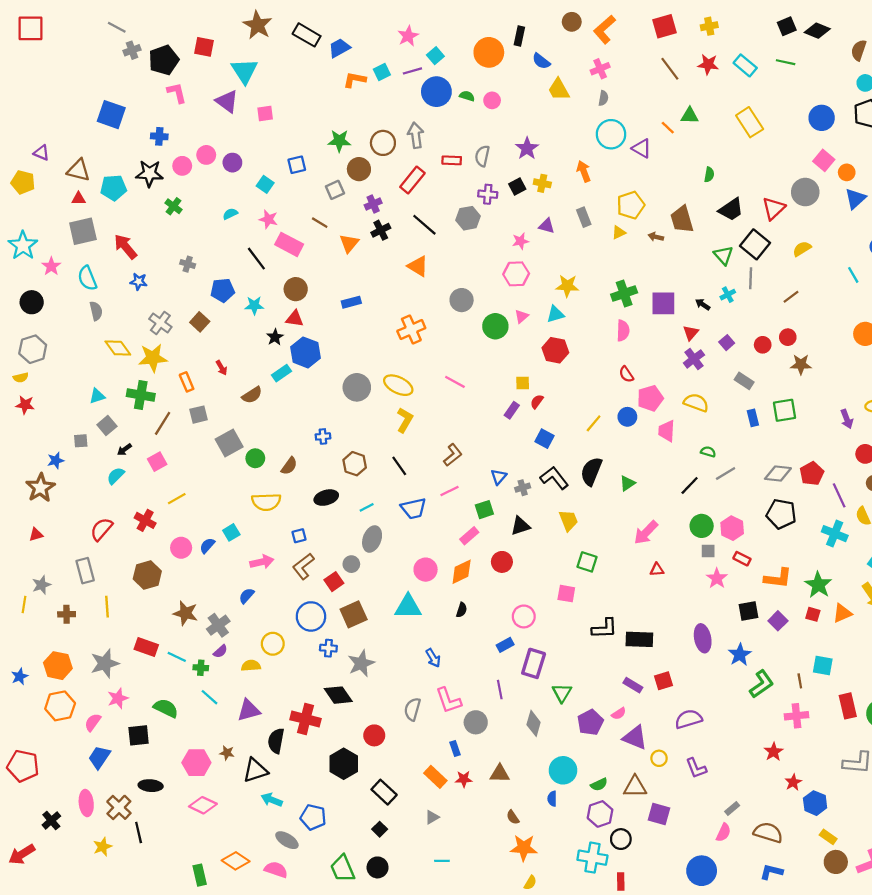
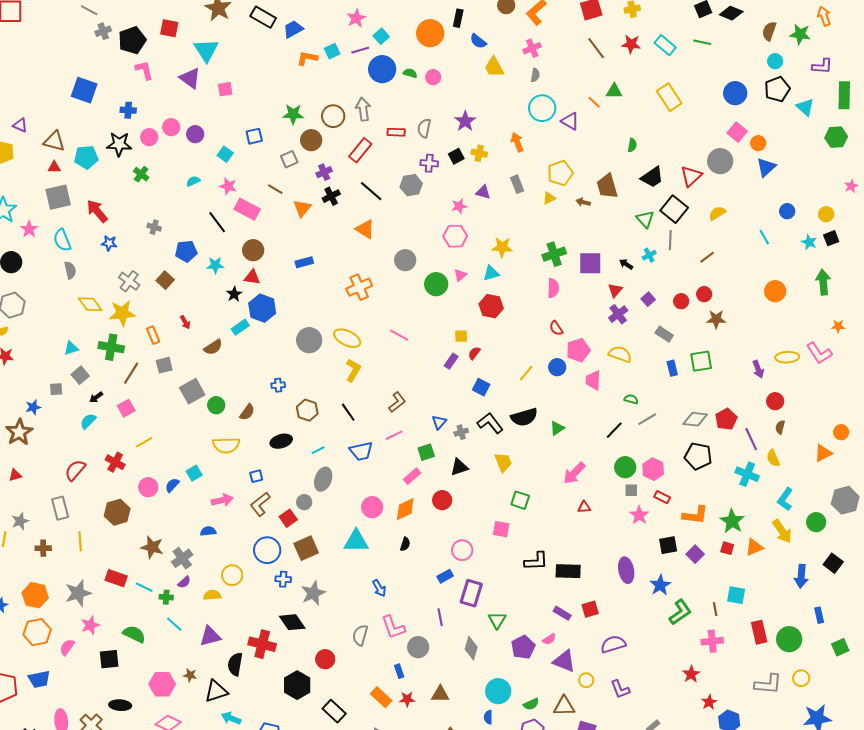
black semicircle: (591, 471) -> (524, 417), turned -128
blue semicircle: (247, 596) -> (208, 531), turned 42
blue trapezoid: (99, 757) -> (39, 679), moved, turned -135

